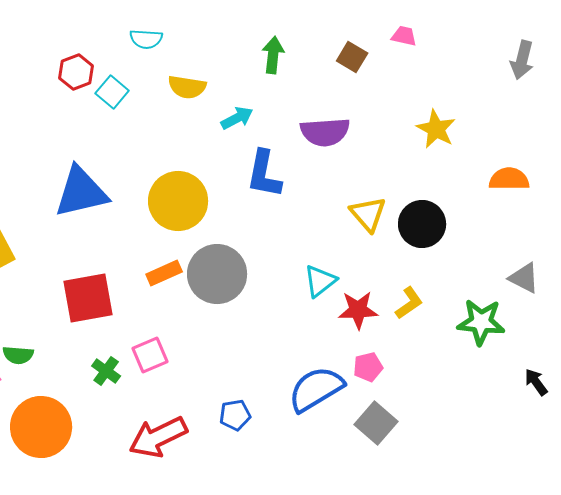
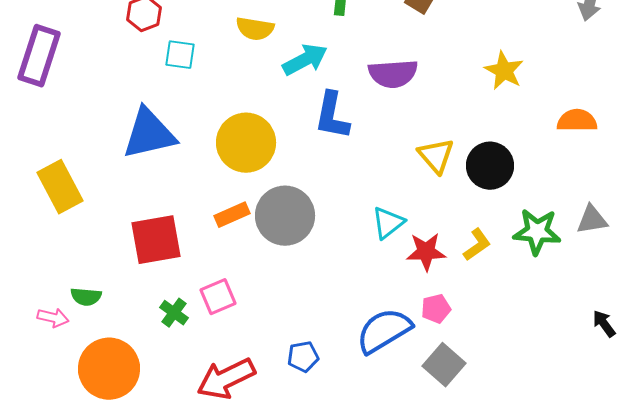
cyan square: (112, 92) -> (180, 55), moved, turned -32
cyan arrow: (237, 118) -> (305, 60), size x1.4
gray triangle: (524, 278) -> (592, 220), turned -36
green star: (481, 322) -> (537, 232), moved

